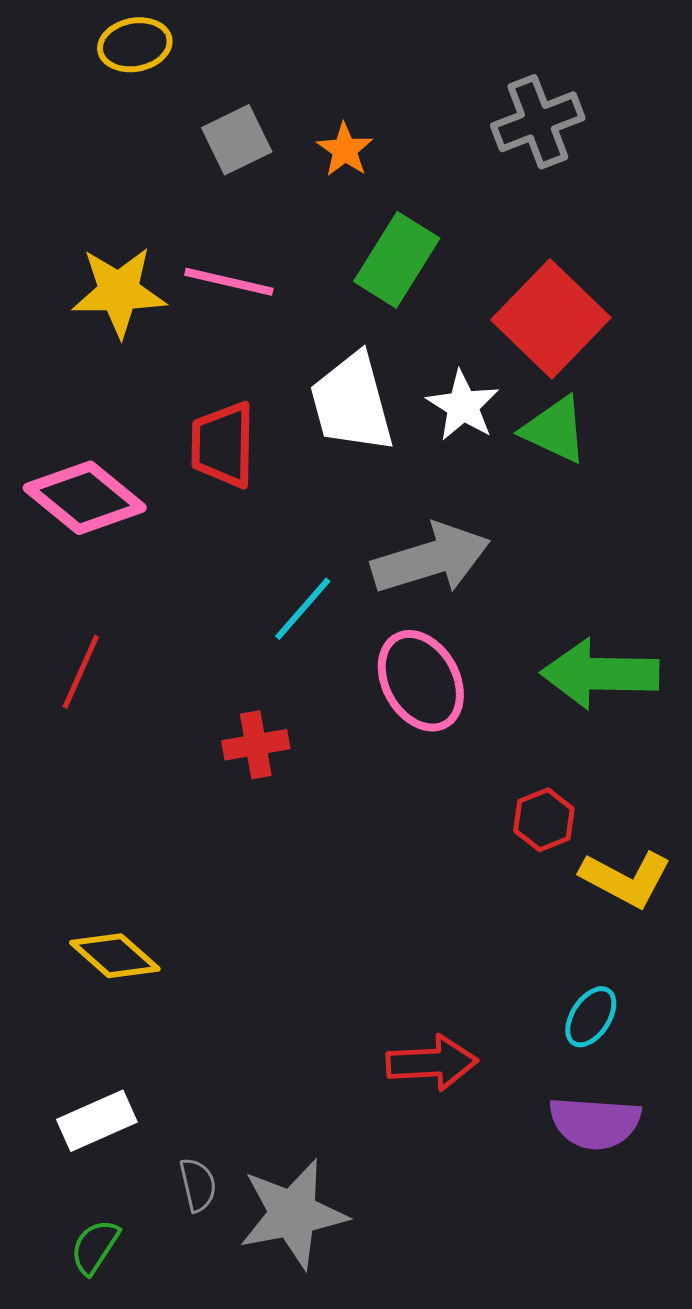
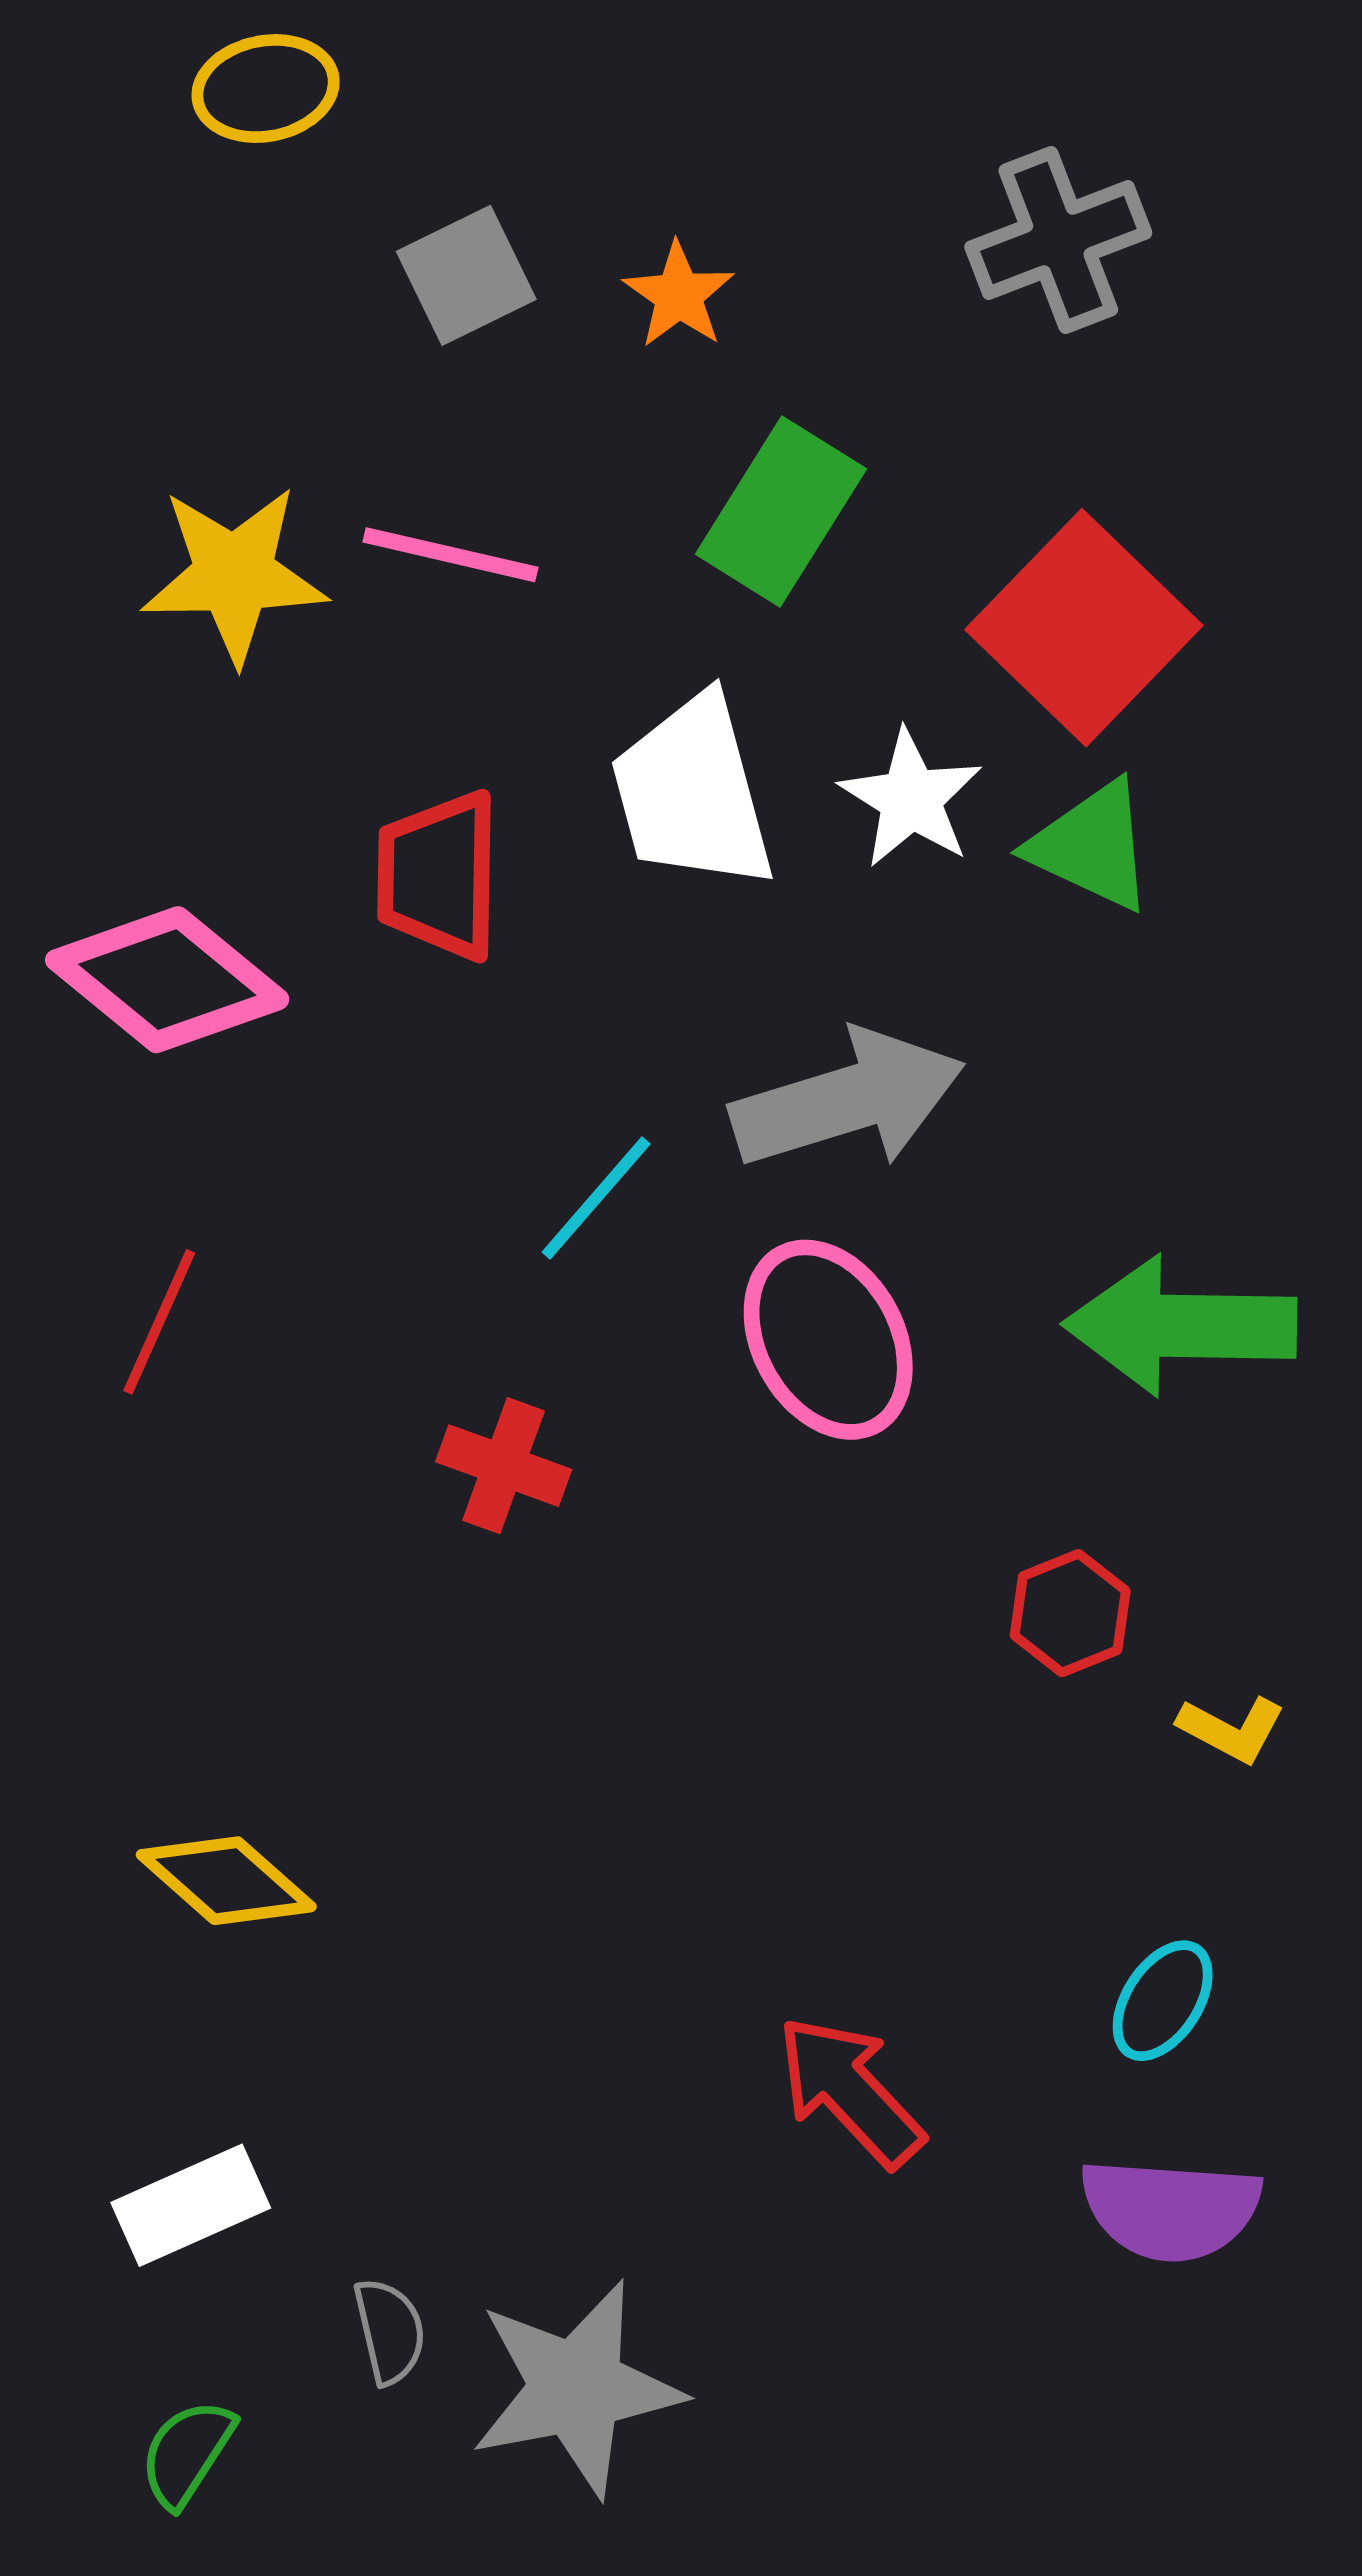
red cross: (256, 745) -> (504, 1466), turned 30
yellow L-shape: (626, 879) -> (1231, 1729), size x0.6
red arrow: (432, 1063) -> (850, 2091), turned -130

